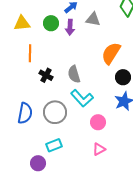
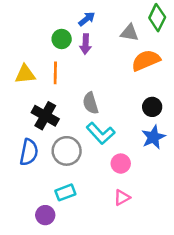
gray triangle: (93, 19) -> (130, 33), moved
yellow triangle: (22, 23) -> (25, 74), moved
orange line: (30, 53) -> (55, 73), moved
orange semicircle: (111, 53) -> (146, 60), moved, turned 35
black cross: (46, 75) -> (45, 116), moved, size x1.5

